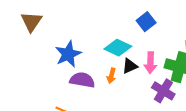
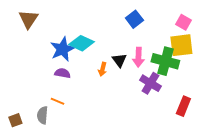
cyan diamond: (118, 48) -> (81, 43), moved
black triangle: (130, 66) -> (119, 60), turned -42
purple semicircle: (82, 80) -> (62, 73), moved, size x0.7

